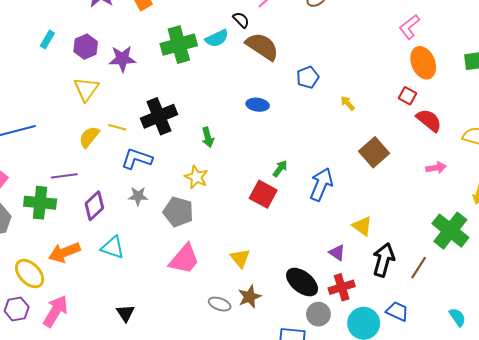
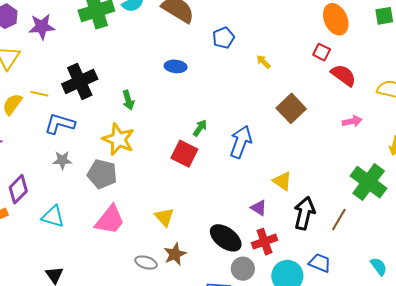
yellow star: (196, 177) -> (118, 139), size x1.4
purple diamond: (94, 206) -> (18, 189), moved
cyan triangle: (113, 247) -> (53, 217), moved

